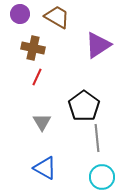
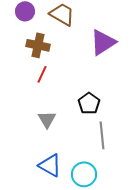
black pentagon: (84, 106) -> (89, 103), size x0.7
cyan circle: (102, 177) -> (84, 174), moved

